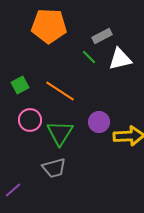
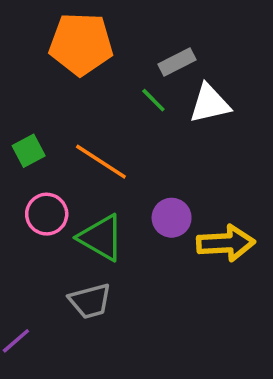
green triangle: (60, 133) -> (101, 238), turned -32

